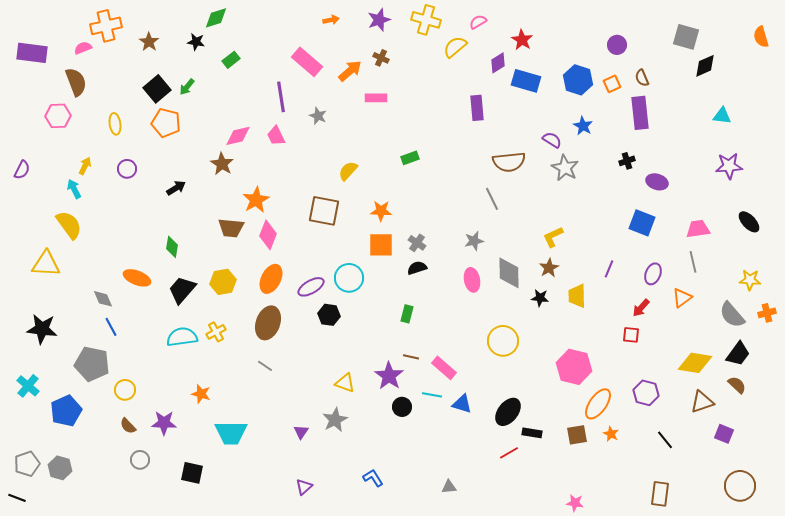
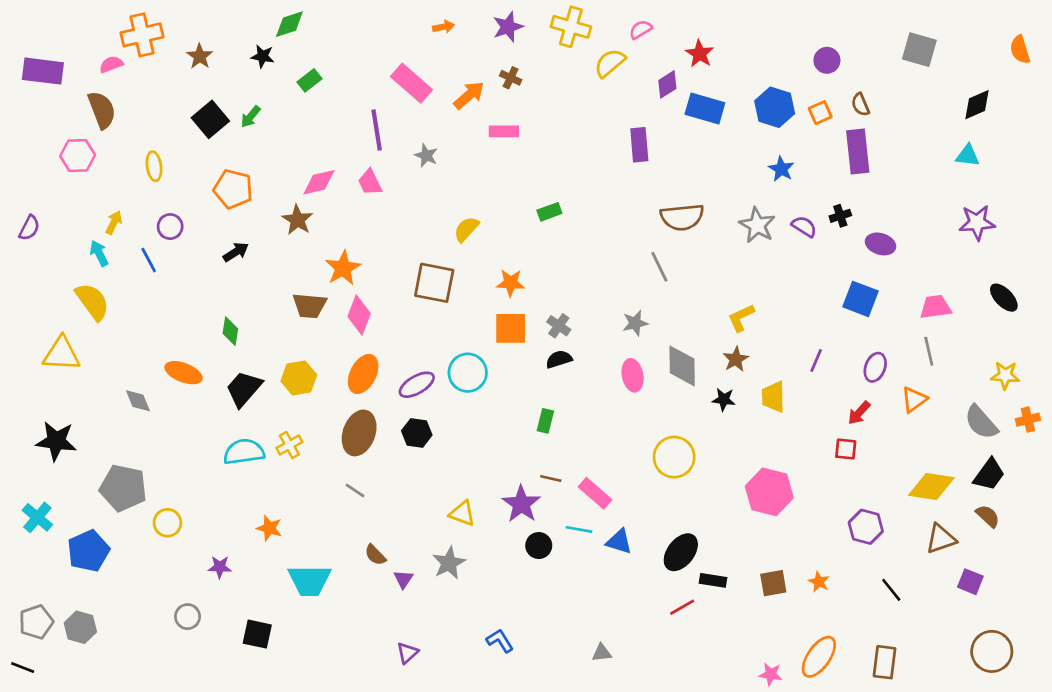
black diamond: (705, 66) -> (977, 105), moved
orange pentagon: (166, 123) -> (233, 189), moved
purple semicircle: (552, 140) -> (804, 227), moved
black hexagon: (329, 315) -> (417, 433), moved
blue line: (111, 327) -> (149, 260), moved
orange ellipse: (598, 404) -> (819, 657), moved
purple star: (164, 423) -> (220, 567), size x0.7
brown semicircle: (128, 426) -> (375, 555), moved

